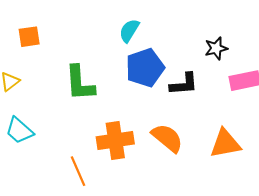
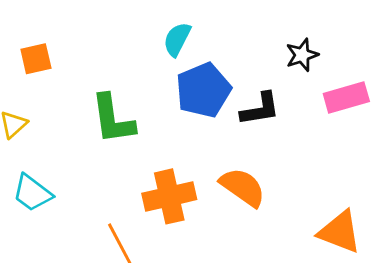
orange triangle: (225, 143) -> (340, 232), moved, turned 36

